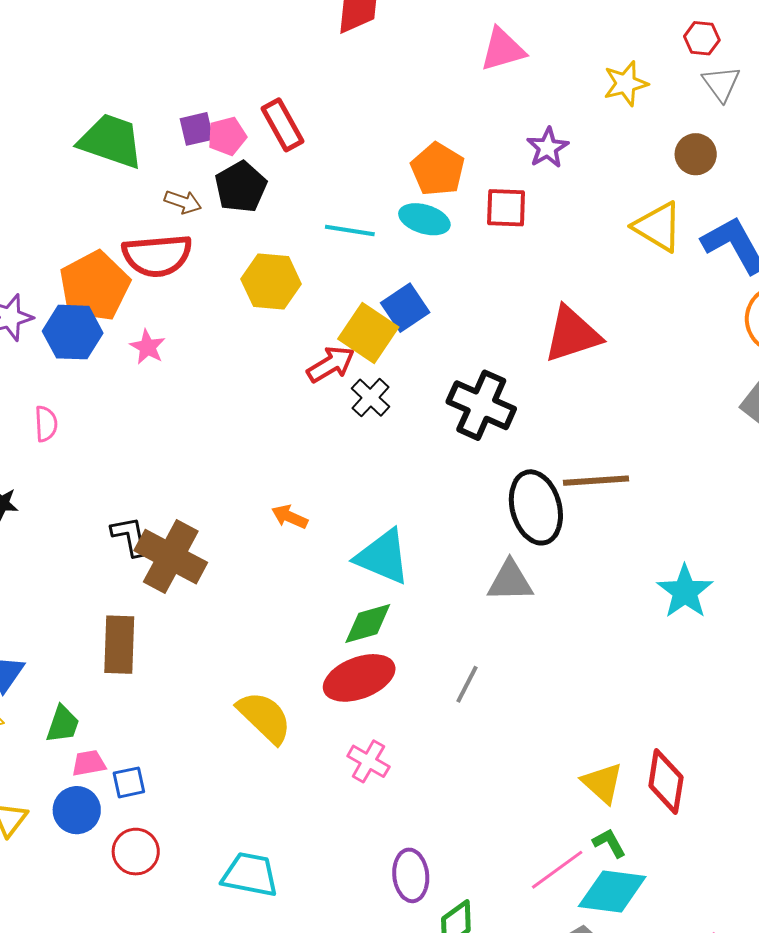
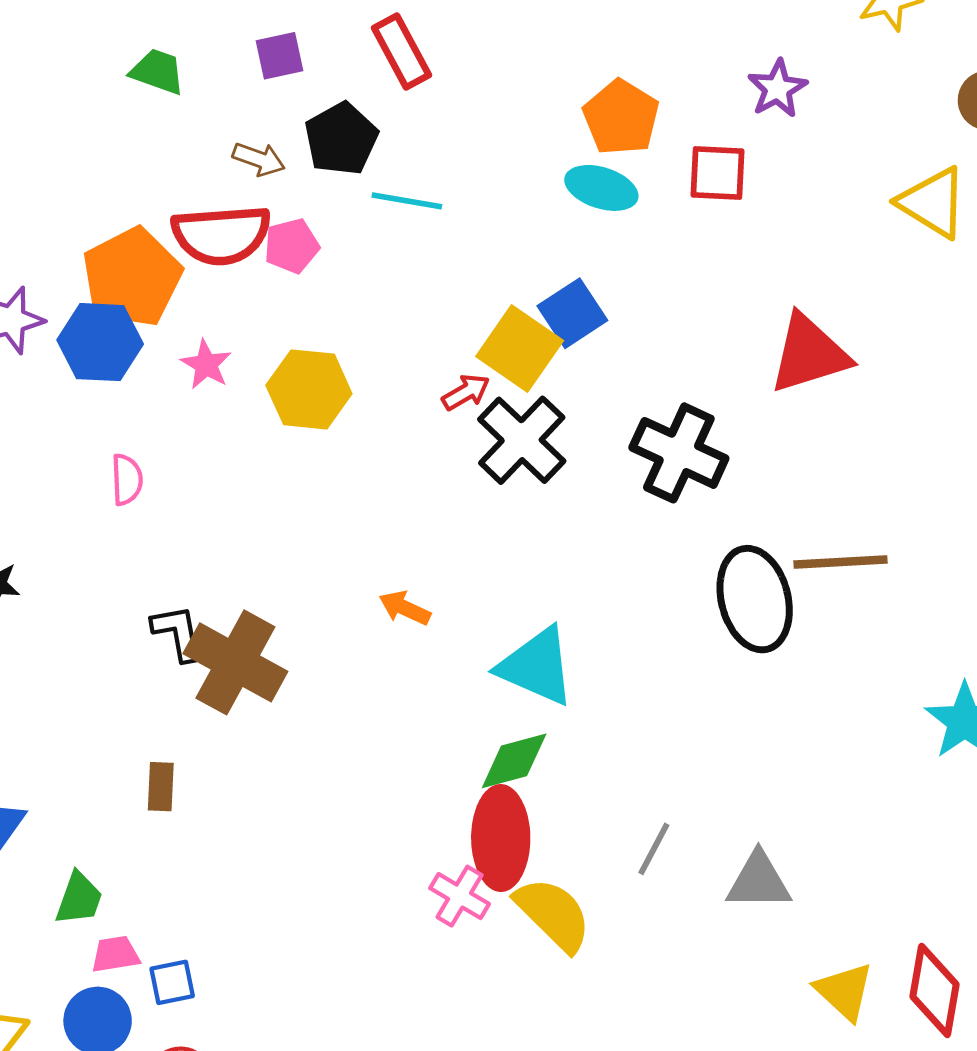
pink pentagon: (227, 136) -> (292, 246), moved
green trapezoid: (111, 141) -> (158, 71), size x0.6
cyan line: (350, 230) -> (407, 201), moved
yellow hexagon: (271, 282) -> (309, 389), moved
red arrow: (331, 364) -> (466, 392), size x0.7
black cross: (370, 398) -> (522, 440), size x1.6
pink semicircle: (46, 424) -> (127, 480), moved
gray triangle: (510, 581) -> (759, 881), moved
brown rectangle: (119, 645) -> (161, 787), size x0.6
red ellipse: (359, 678) -> (501, 838), turned -70
yellow semicircle: (264, 717) -> (553, 914), moved
pink cross: (368, 761) -> (460, 896), moved

